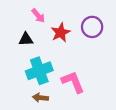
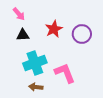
pink arrow: (38, 16) -> (19, 14), moved
purple circle: (92, 27) -> (82, 34), moved

